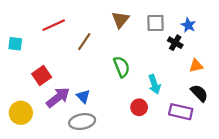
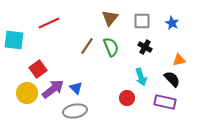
brown line: (84, 42) -> (87, 46), moved
black cross: (175, 43) -> (145, 47), moved
cyan square: (15, 44) -> (14, 40), size x1.5
green semicircle: (122, 67) -> (111, 47), moved
black semicircle: (199, 93) -> (172, 79), moved
yellow circle: (21, 113) -> (27, 93), moved

